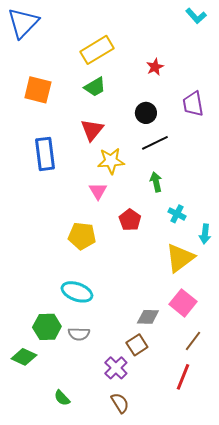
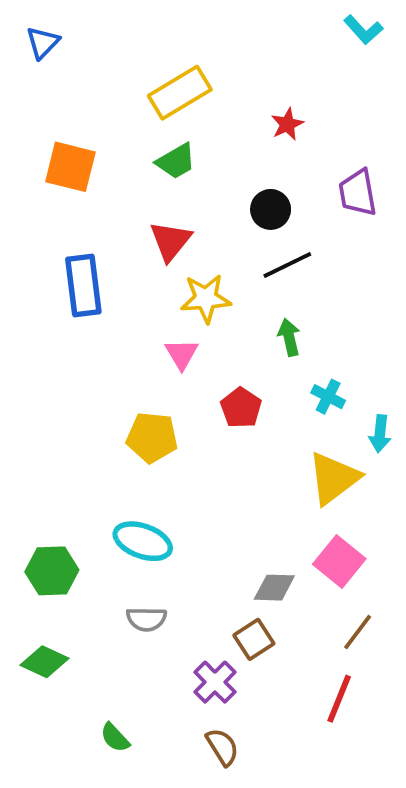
blue triangle: (23, 23) -> (43, 43), size x0.6
green hexagon: (47, 327) -> (52, 571), moved

